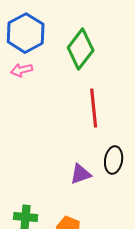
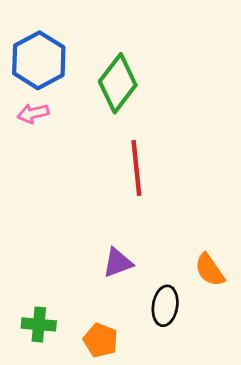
black ellipse: (114, 160) -> (165, 306), moved

